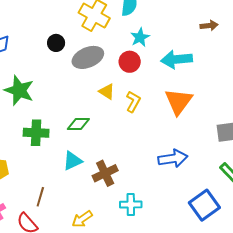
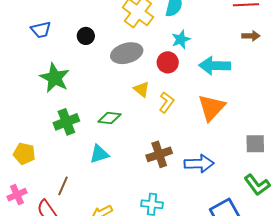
black circle: (56, 43) -> (86, 36), moved
green cross: (36, 133) -> (66, 122), turned -30
brown cross: (105, 173) -> (159, 154), moved

